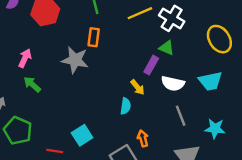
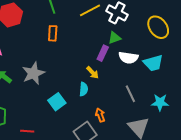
green triangle: (167, 48) -> (115, 38), turned -40
gray star: (75, 60) -> (33, 73), moved, turned -30
white semicircle: (173, 83) -> (128, 58), moved
cyan square: (82, 135) -> (57, 102), moved

